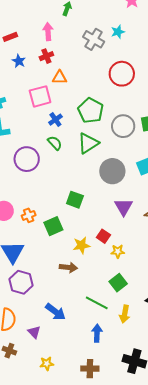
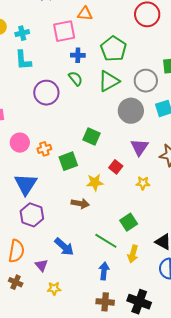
blue cross: (55, 120) -> (78, 55), turned 32
gray circle: (123, 126) -> (146, 81), moved
red square: (103, 236) -> (116, 167), moved
yellow star: (118, 251) -> (143, 183), moved
yellow star: (47, 364) -> (54, 289), moved
brown cross: (90, 369) -> (105, 302), moved

